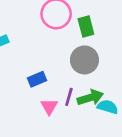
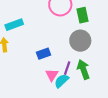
green arrow: (90, 98) -> (83, 69), turned -96
cyan semicircle: (108, 107) -> (62, 81), moved, turned -63

